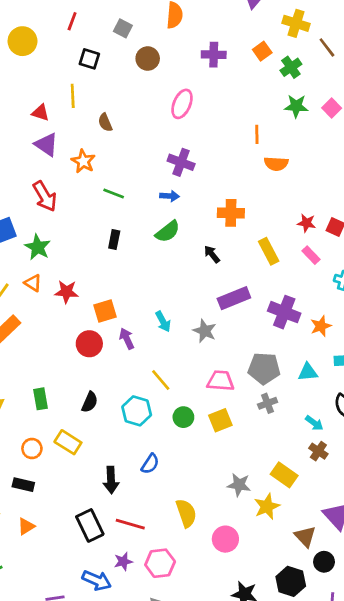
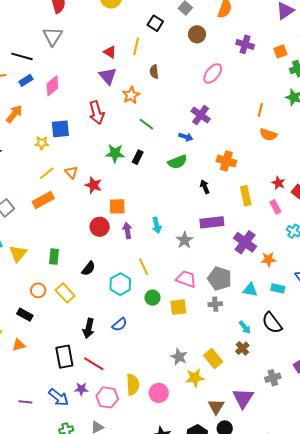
green star: (38, 247) -> (115, 153), moved, turned 30
yellow semicircle: (186, 513) -> (133, 385), moved

